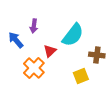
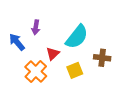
yellow square: (81, 76) -> (75, 70), moved

